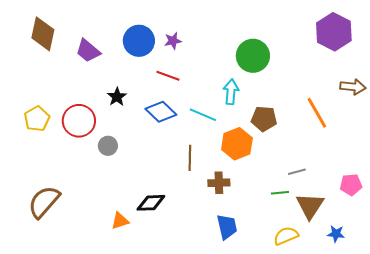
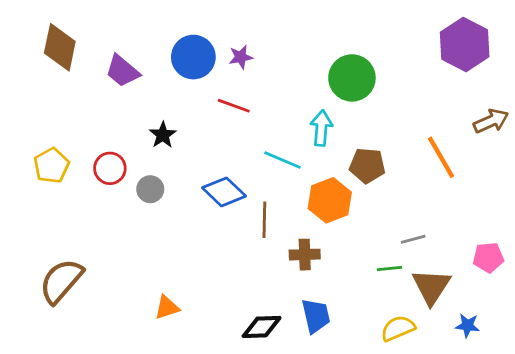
brown arrow: (353, 87) -> (491, 121), turned -30
blue diamond: (161, 112) -> (224, 192), moved
red circle: (79, 121) -> (110, 168), size x0.7
gray circle: (108, 146) -> (150, 189), moved
black diamond: (151, 203) -> (262, 327), moved

